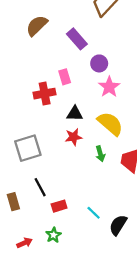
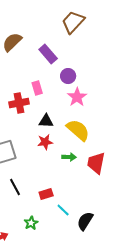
green arrow: (100, 154) -> (69, 157), turned -72
red rectangle: (59, 206) -> (46, 194), moved
green star: (53, 235) -> (31, 223), moved

